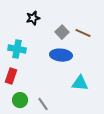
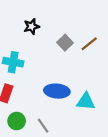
brown line: (83, 33) -> (89, 44), turned -63
blue ellipse: (61, 55) -> (57, 91), moved

